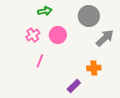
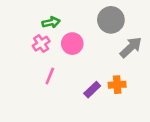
green arrow: (45, 11) -> (51, 22), moved
purple rectangle: (74, 86) -> (92, 90), moved

